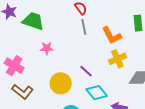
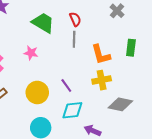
green trapezoid: (33, 21) -> (43, 23), moved
cyan diamond: (97, 93) -> (72, 110), turned -70

